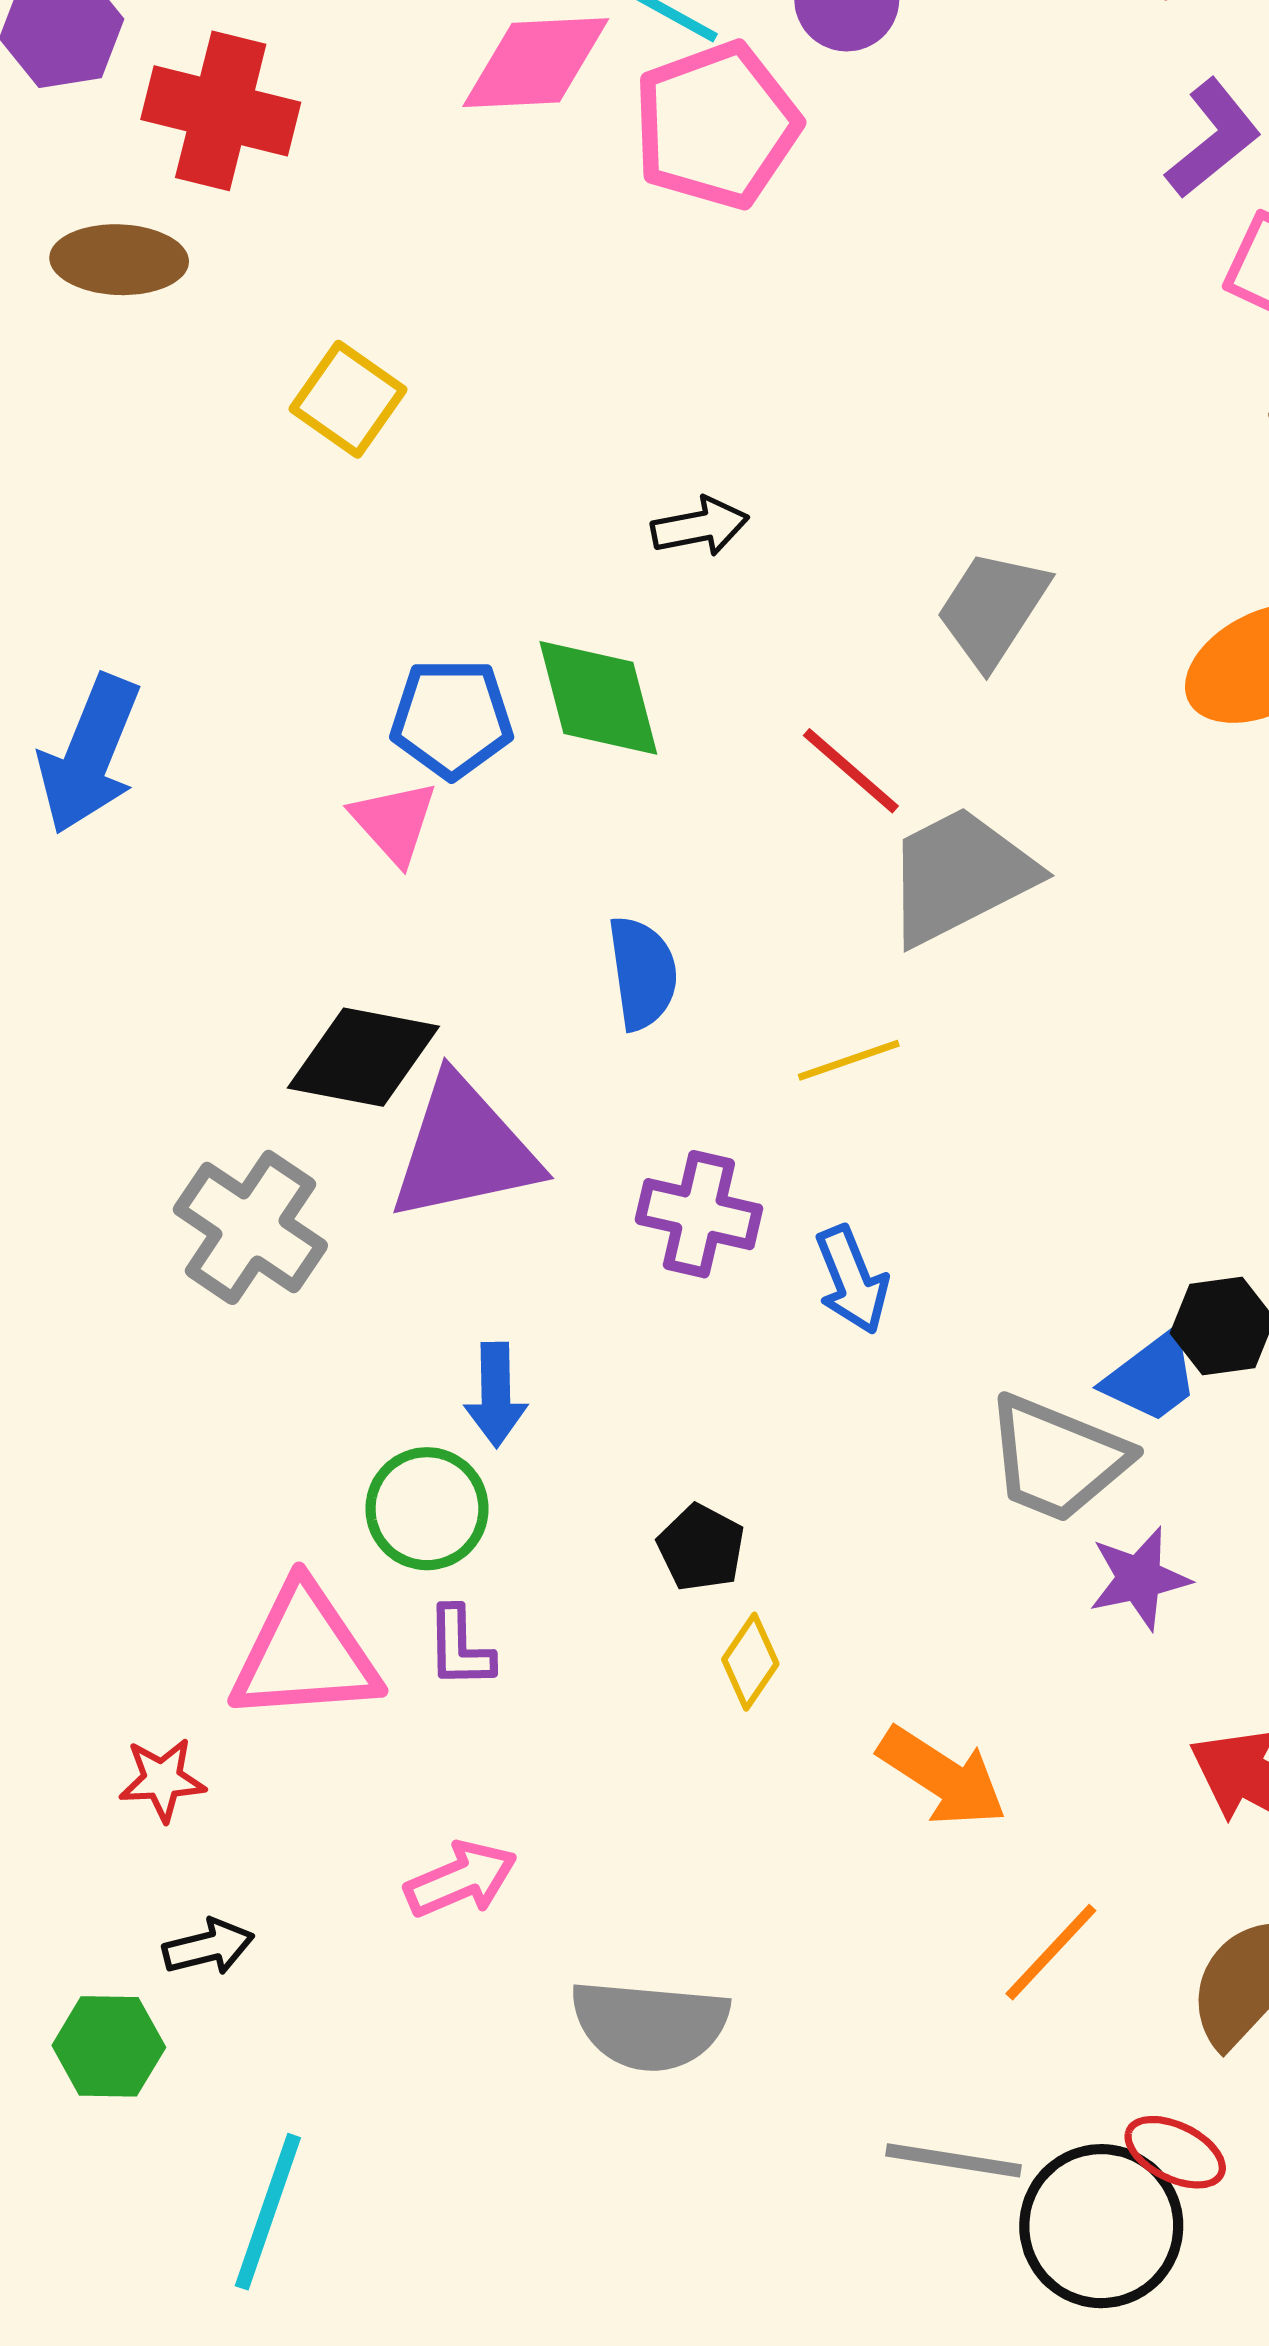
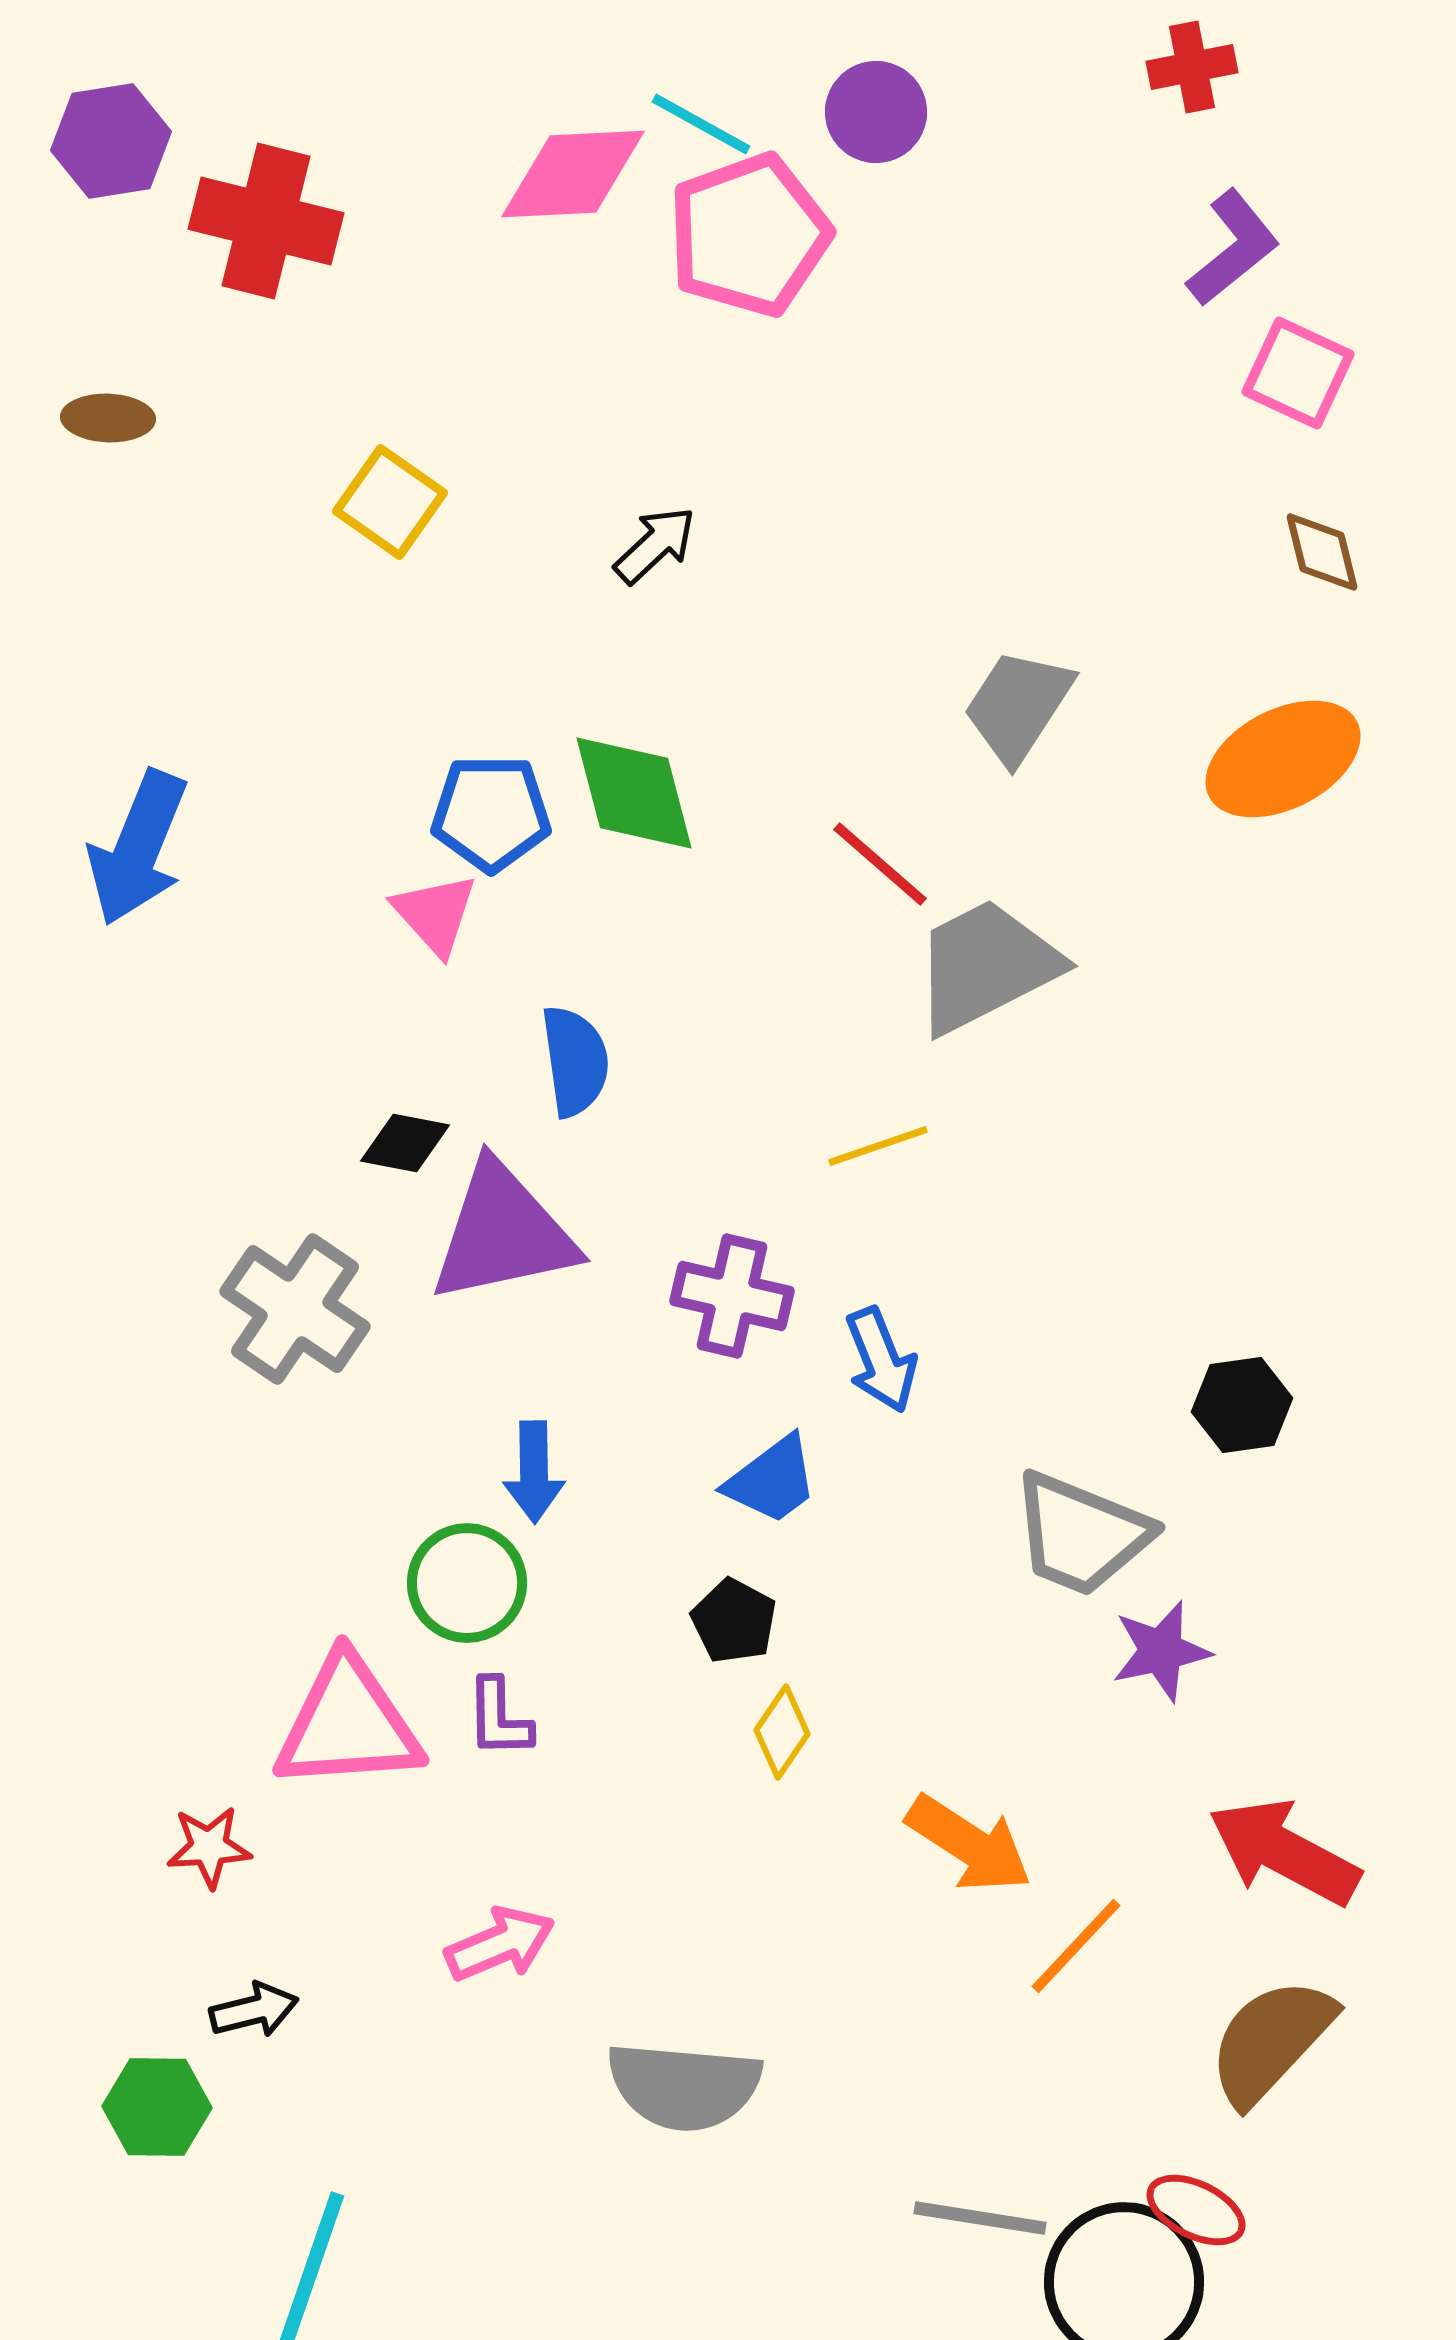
brown ellipse: (119, 260) -> (108, 418), moved, size x0.7
black arrow: (700, 527) -> (655, 545), moved, turned -32
blue semicircle: (643, 973) -> (575, 1061), moved
black diamond: (363, 1057) -> (405, 1143), size x0.6
blue trapezoid: (1152, 1377) -> (772, 1480), moved
orange line: (1051, 1952) -> (1076, 1946), moved

